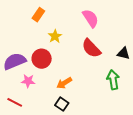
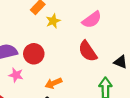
pink semicircle: (91, 18) -> (92, 20), turned 78
yellow star: (55, 36) -> (53, 21), moved

